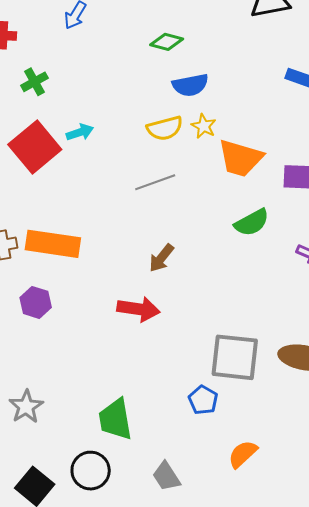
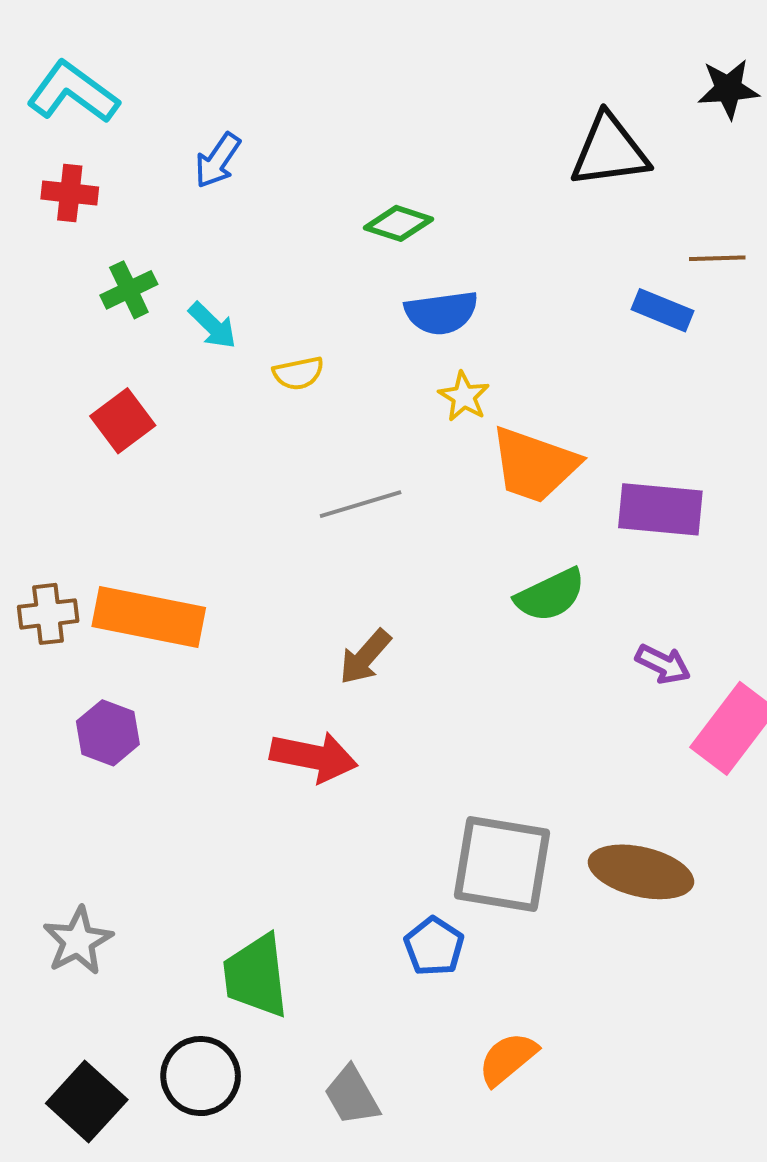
yellow semicircle: (165, 128) -> (298, 373), moved, size x0.7
cyan arrow: (80, 132) -> (212, 326), moved, turned 60
red square: (35, 147) -> (123, 421), size x0.6

